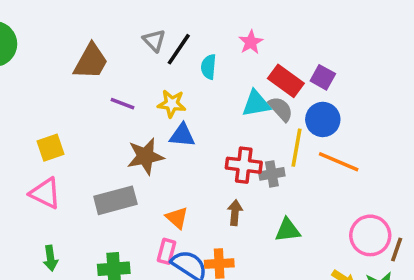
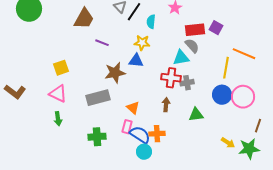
red rectangle: (286, 81) -> (195, 30), turned -42
yellow star: (172, 104) -> (142, 43), moved
cyan triangle: (256, 104) -> (181, 58), moved
blue circle: (323, 119) -> (222, 95), moved
yellow line: (296, 148) -> (226, 68), moved
orange line: (339, 162) -> (244, 54), moved
pink circle: (370, 235) -> (243, 97), moved
green arrow: (50, 258) -> (58, 119), moved

